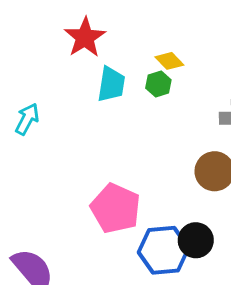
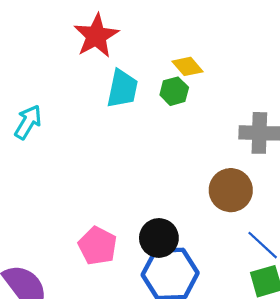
pink pentagon: (116, 208) -> (98, 246), moved, size x0.7
black circle: (196, 240) -> (159, 238), moved

